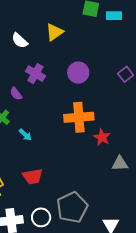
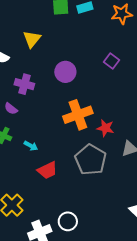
red trapezoid: (33, 176) -> (47, 170), moved
gray pentagon: (72, 207) -> (91, 160), moved

